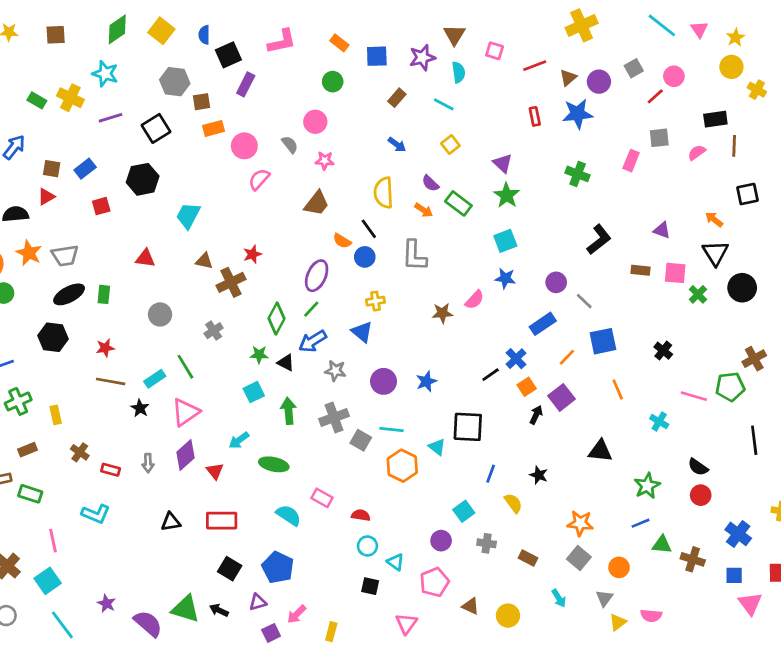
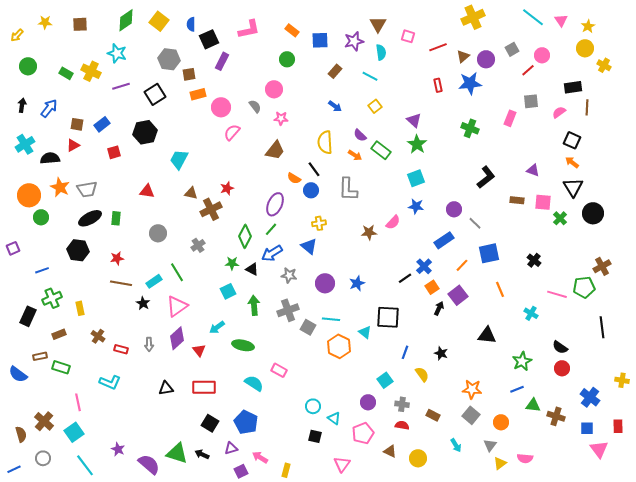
black square: (748, 194) -> (572, 140), moved, turned 36
red semicircle: (361, 515) -> (402, 425), moved
pink arrow: (297, 614) -> (260, 457), turned 77

